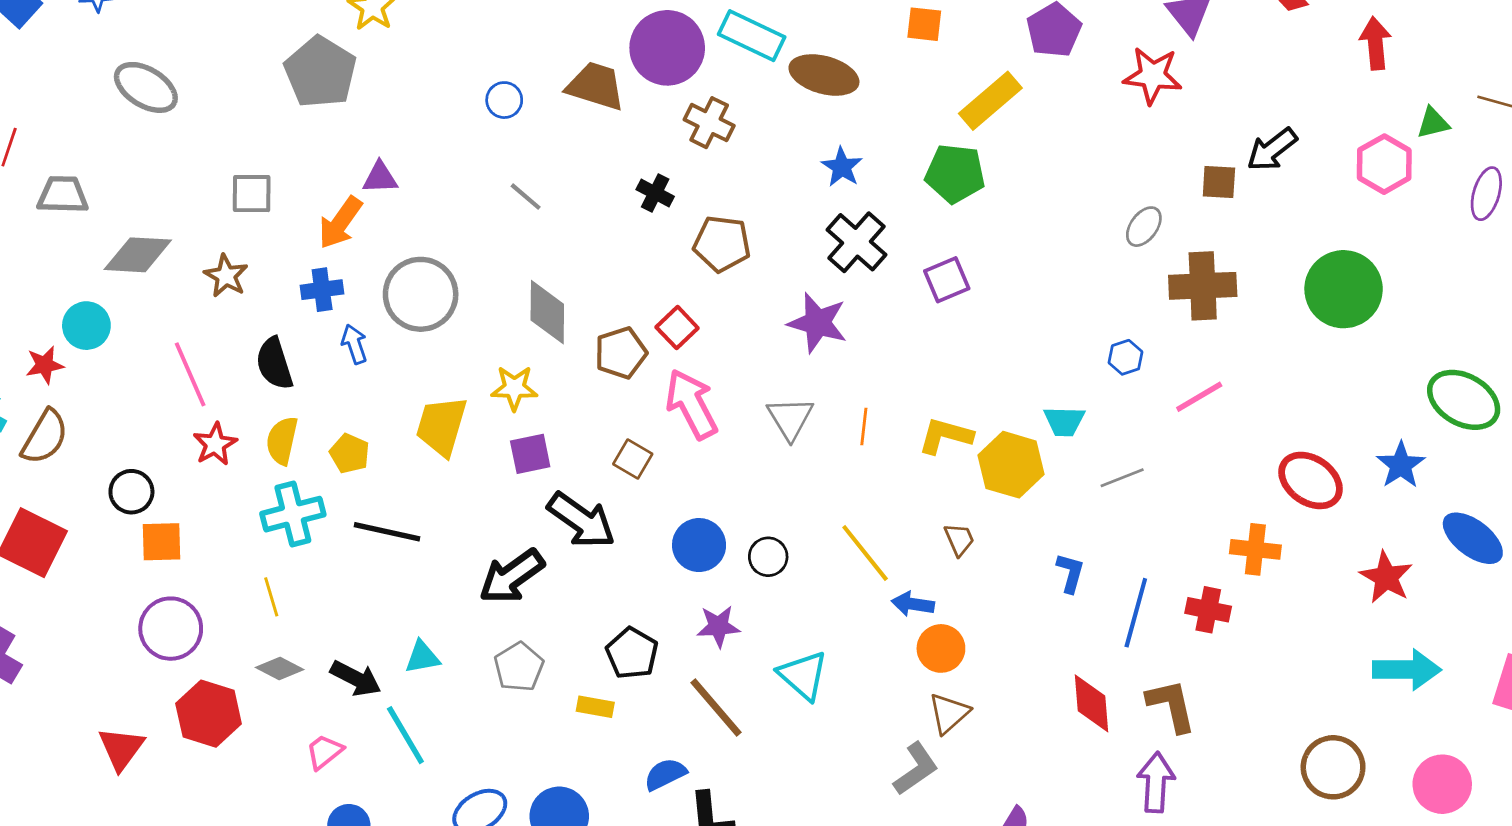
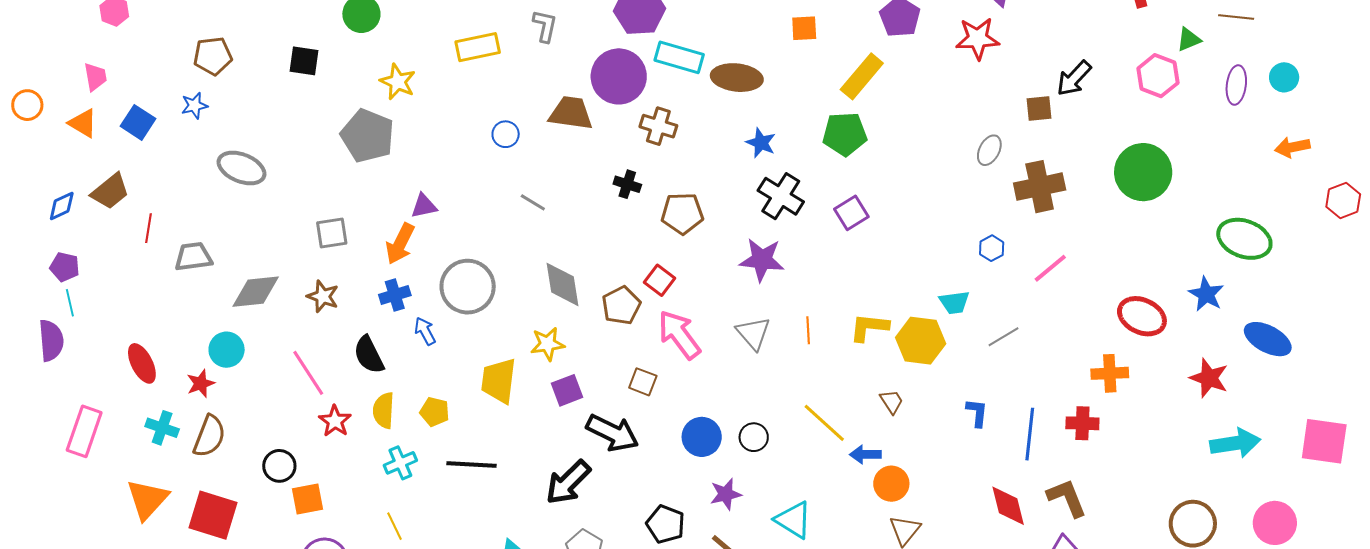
cyan cross: (293, 514) -> (400, 463), size x0.7

